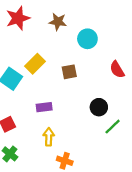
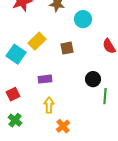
green line: (113, 127) -> (105, 96), turned -42
orange cross: (65, 161) -> (63, 126), turned 32

